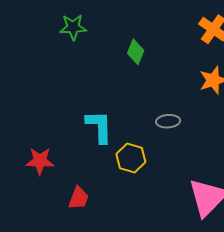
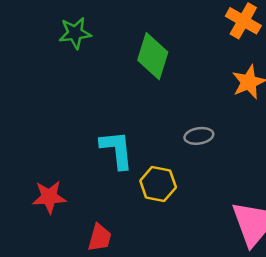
green diamond: (136, 52) -> (153, 56), size x1.5

